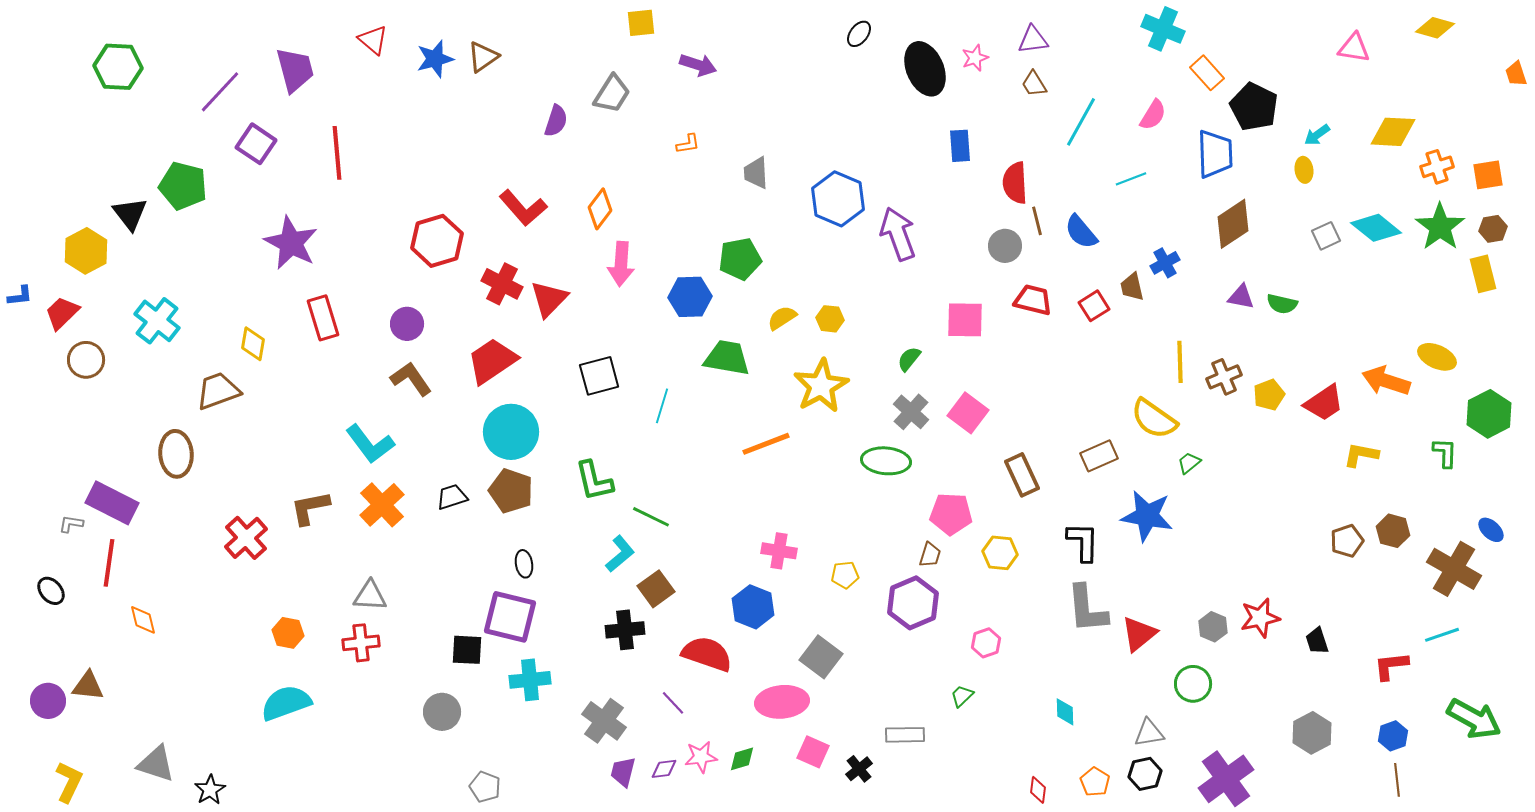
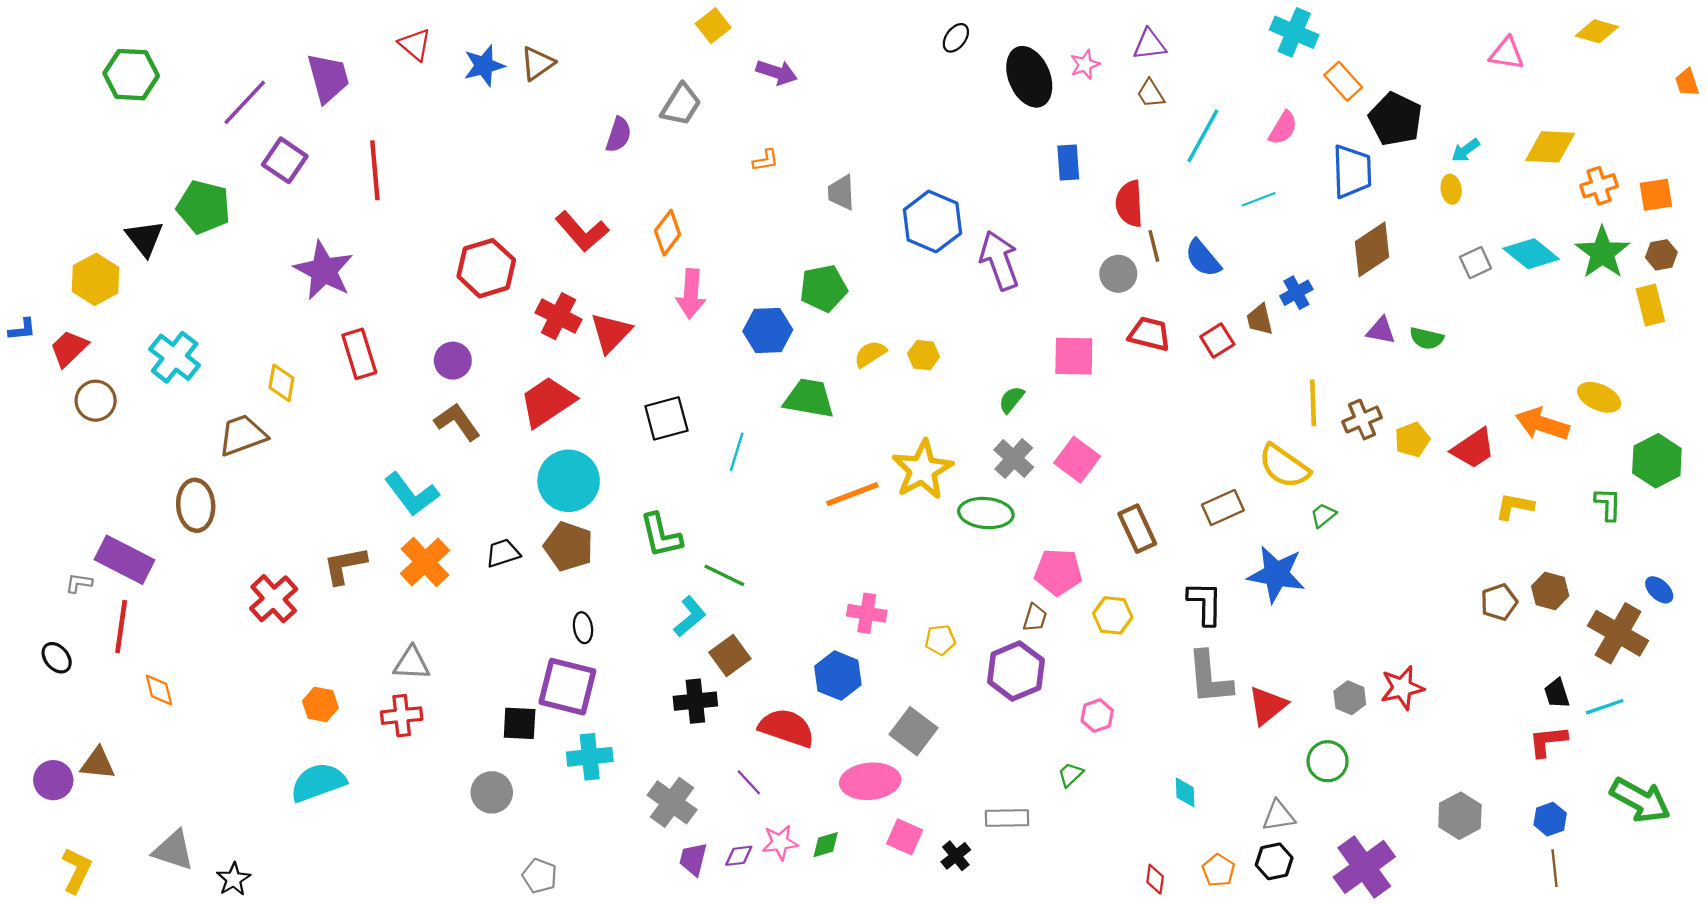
yellow square: (641, 23) -> (713, 26), turned -32
yellow star: (821, 386) -> (922, 470), moved
black trapezoid: (1317, 641) -> (1557, 693), moved

